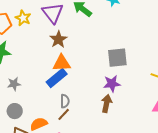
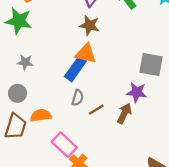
brown star: (58, 39) -> (90, 25), turned 30
blue rectangle: (57, 78) -> (75, 69), turned -30
brown line: (64, 114) -> (96, 110), moved

